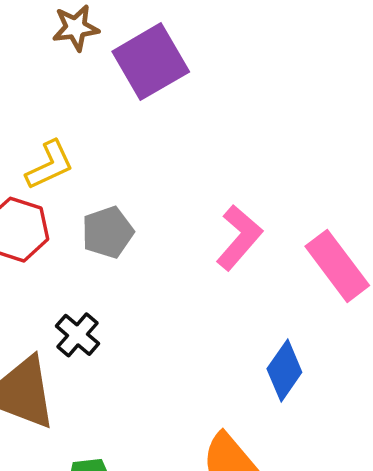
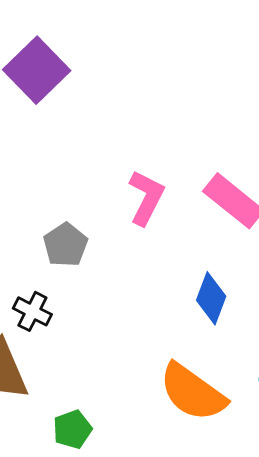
gray pentagon: (108, 232) -> (65, 245), moved

